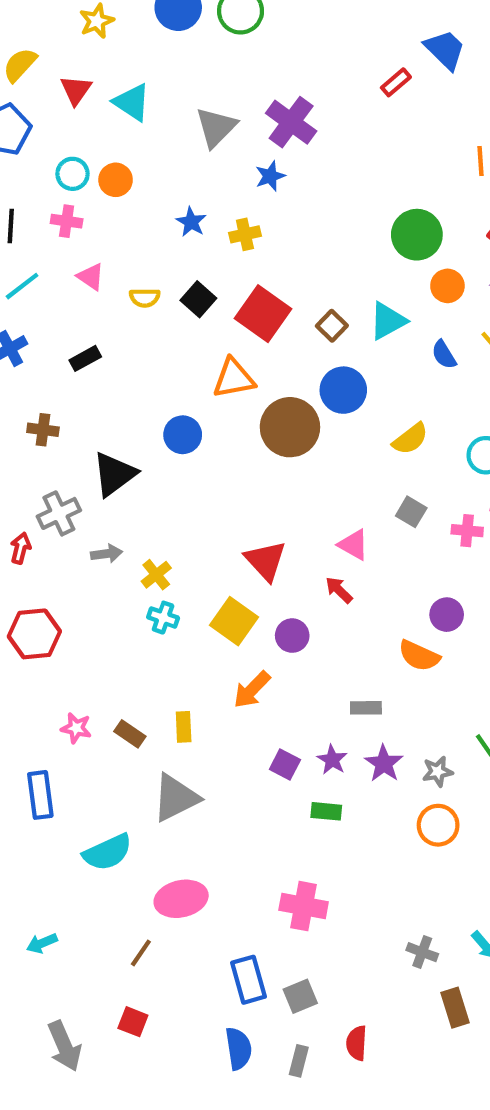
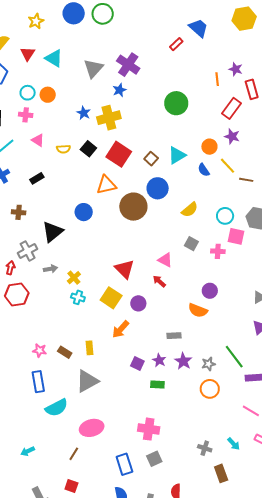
yellow cross: (245, 234) -> (109, 118), size x1.6
green circle: (417, 235) -> (176, 103), moved
orange circle: (447, 286) -> (209, 147), moved
red hexagon: (34, 634) -> (17, 295), moved
blue rectangle: (40, 795) -> (38, 382), moved
gray square: (300, 996) -> (154, 459), moved

